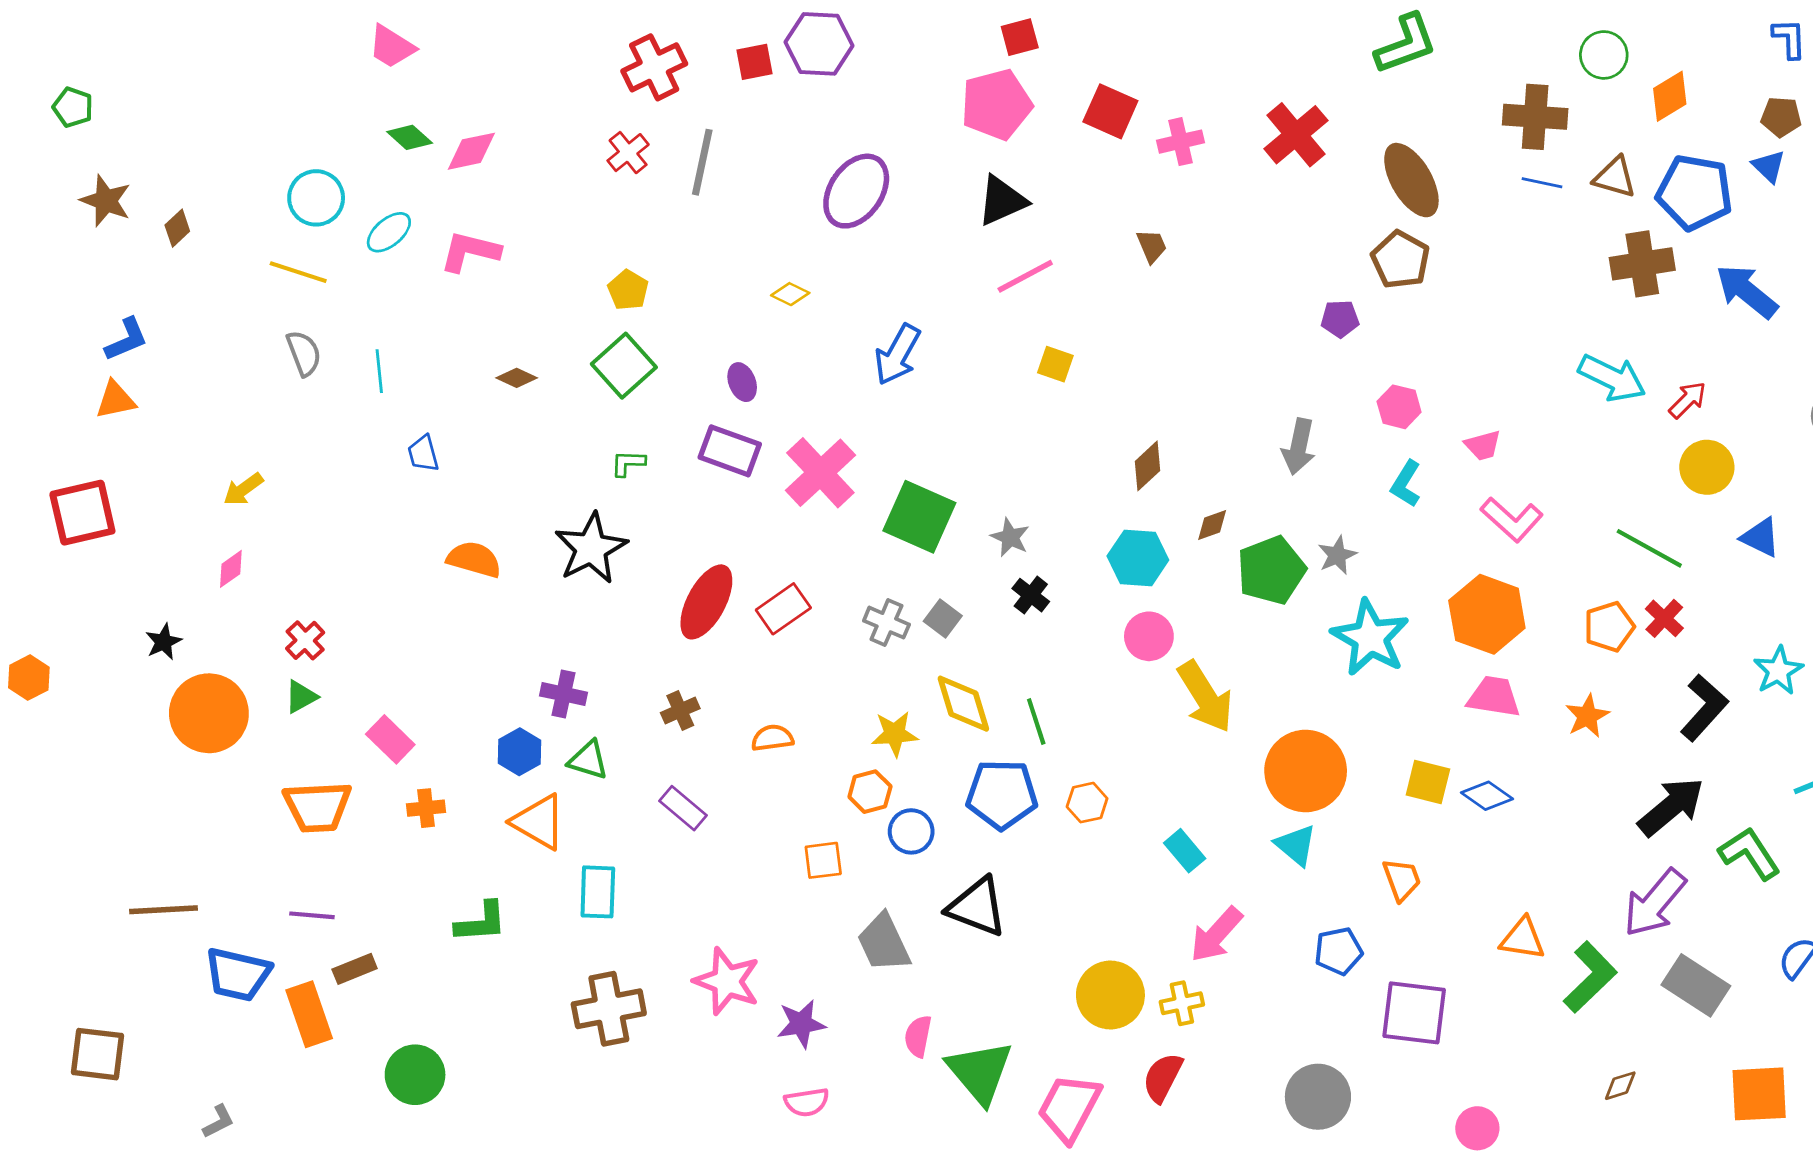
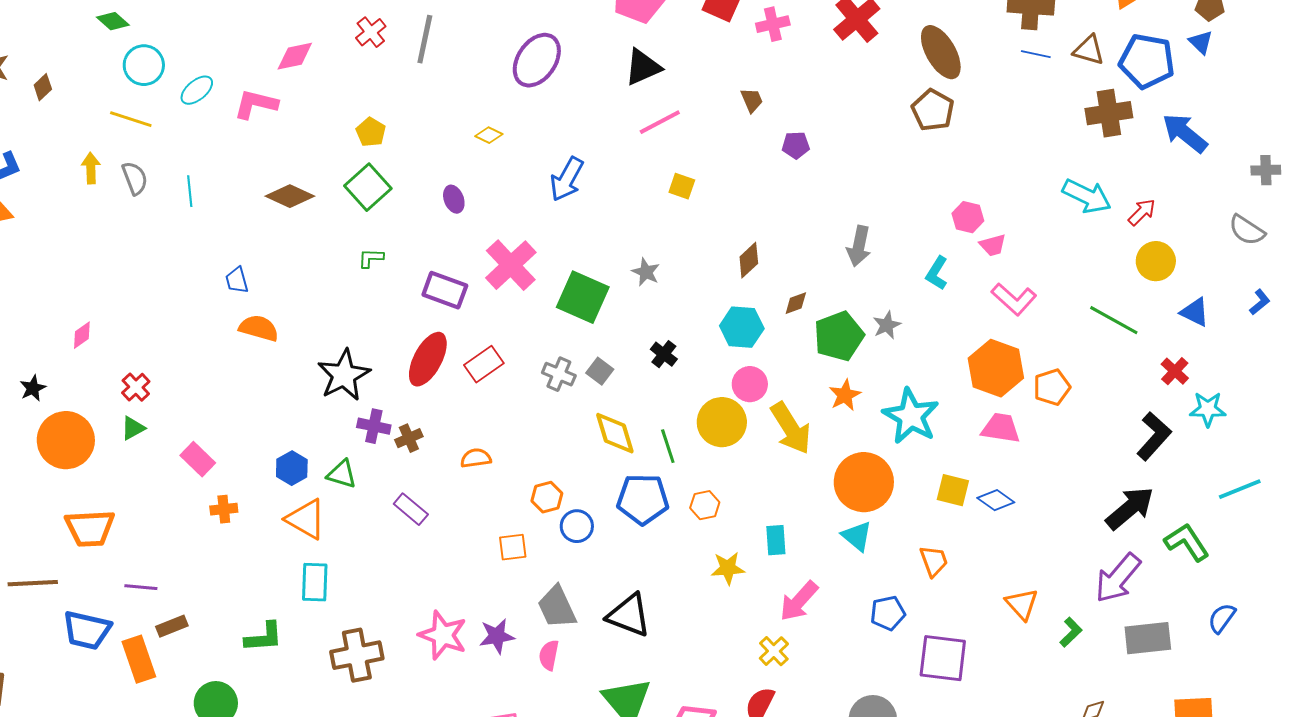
green diamond: (410, 137) -> (113, 21), moved
pink diamond: (471, 151) -> (295, 56), moved
purple pentagon: (1340, 319) -> (796, 145), moved
brown diamond: (517, 378) -> (290, 196), size x1.6
pink hexagon: (1399, 407) -> (968, 217), moved
purple rectangle: (730, 451) -> (445, 290), moved
blue trapezoid: (423, 454) -> (237, 280), moved
yellow arrow: (243, 489) -> (91, 168), moved, turned 124
gray star: (1010, 537) -> (646, 272), moved
black star: (591, 548) -> (344, 375), moved
red cross: (1664, 618) -> (1175, 371), moved
orange pentagon: (1609, 627) -> (1052, 387), moved
cyan star: (1370, 638) -> (911, 416), moved
cyan star: (1778, 671) -> (1208, 409), turned 30
purple cross: (563, 694) -> (374, 426), moved
orange star: (1587, 716) -> (845, 395), moved
yellow star: (895, 734) -> (728, 568), moved
orange trapezoid: (317, 807) -> (90, 528), moved
cyan rectangle: (1185, 851) -> (776, 540), turned 36
cyan rectangle: (598, 892) -> (315, 582), moved
black triangle: (977, 907) -> (629, 615), moved
green L-shape: (481, 922) -> (264, 637), moved
orange triangle: (1523, 939) -> (1022, 604), turned 39
green L-shape: (1590, 977) -> (1071, 632), size x0.6
gray rectangle: (1696, 985) -> (1148, 638), turned -39
yellow circle: (1110, 995) -> (722, 422), moved
yellow cross: (1182, 1003) -> (774, 651), turned -32
purple star: (801, 1024) -> (497, 636), moved
pink semicircle: (918, 1036) -> (549, 655), moved

